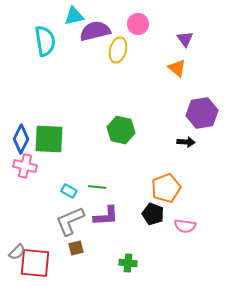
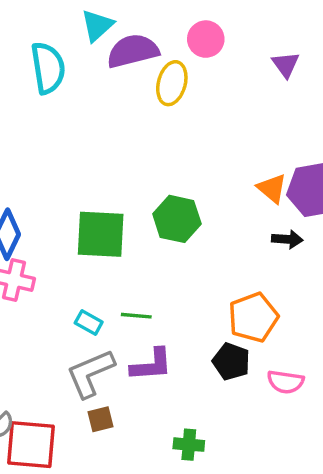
cyan triangle: (74, 16) -> (97, 25), turned -30
orange triangle: (177, 68) -> (272, 188), moved
green square: (49, 139) -> (101, 234), moved

